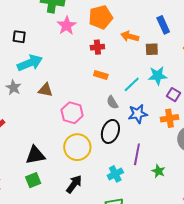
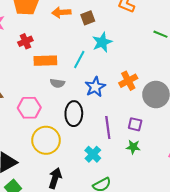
red cross: (97, 47) -> (25, 41), moved
orange rectangle: (101, 75) -> (45, 61), size x1.5
purple square: (174, 95) -> (135, 124), moved
gray semicircle: (112, 102) -> (57, 83), moved, turned -32
green star: (158, 171) -> (133, 147), moved

